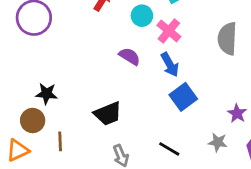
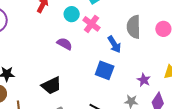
blue arrow: (170, 65) -> (114, 44), moved
blue square: (183, 97) -> (105, 70), turned -30

